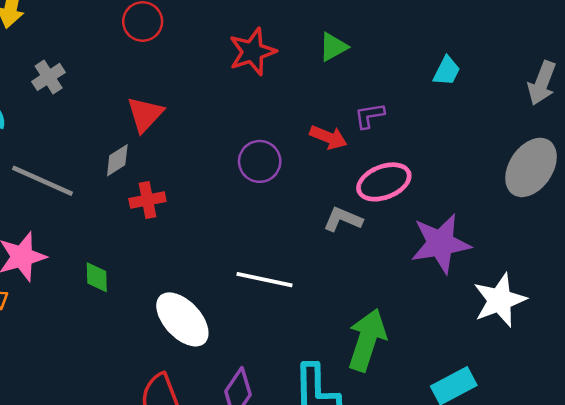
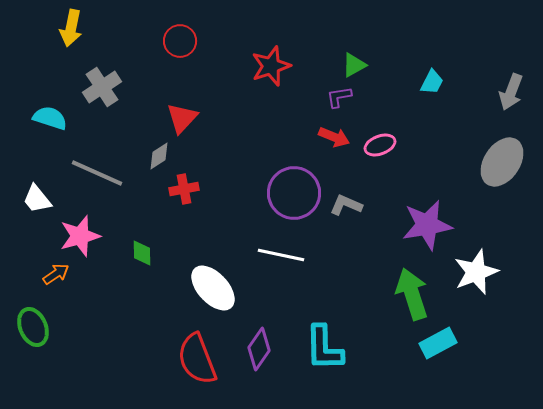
green triangle: (333, 47) -> (354, 65), moved
gray cross: (49, 77) -> (102, 87), size x1.4
purple L-shape: (369, 116) -> (339, 97), moved
purple circle: (260, 161) -> (294, 193), moved, size x1.5
pink ellipse: (384, 182) -> (380, 145), moved, size x0.7
green arrow: (367, 340) -> (412, 294), moved, turned -36

